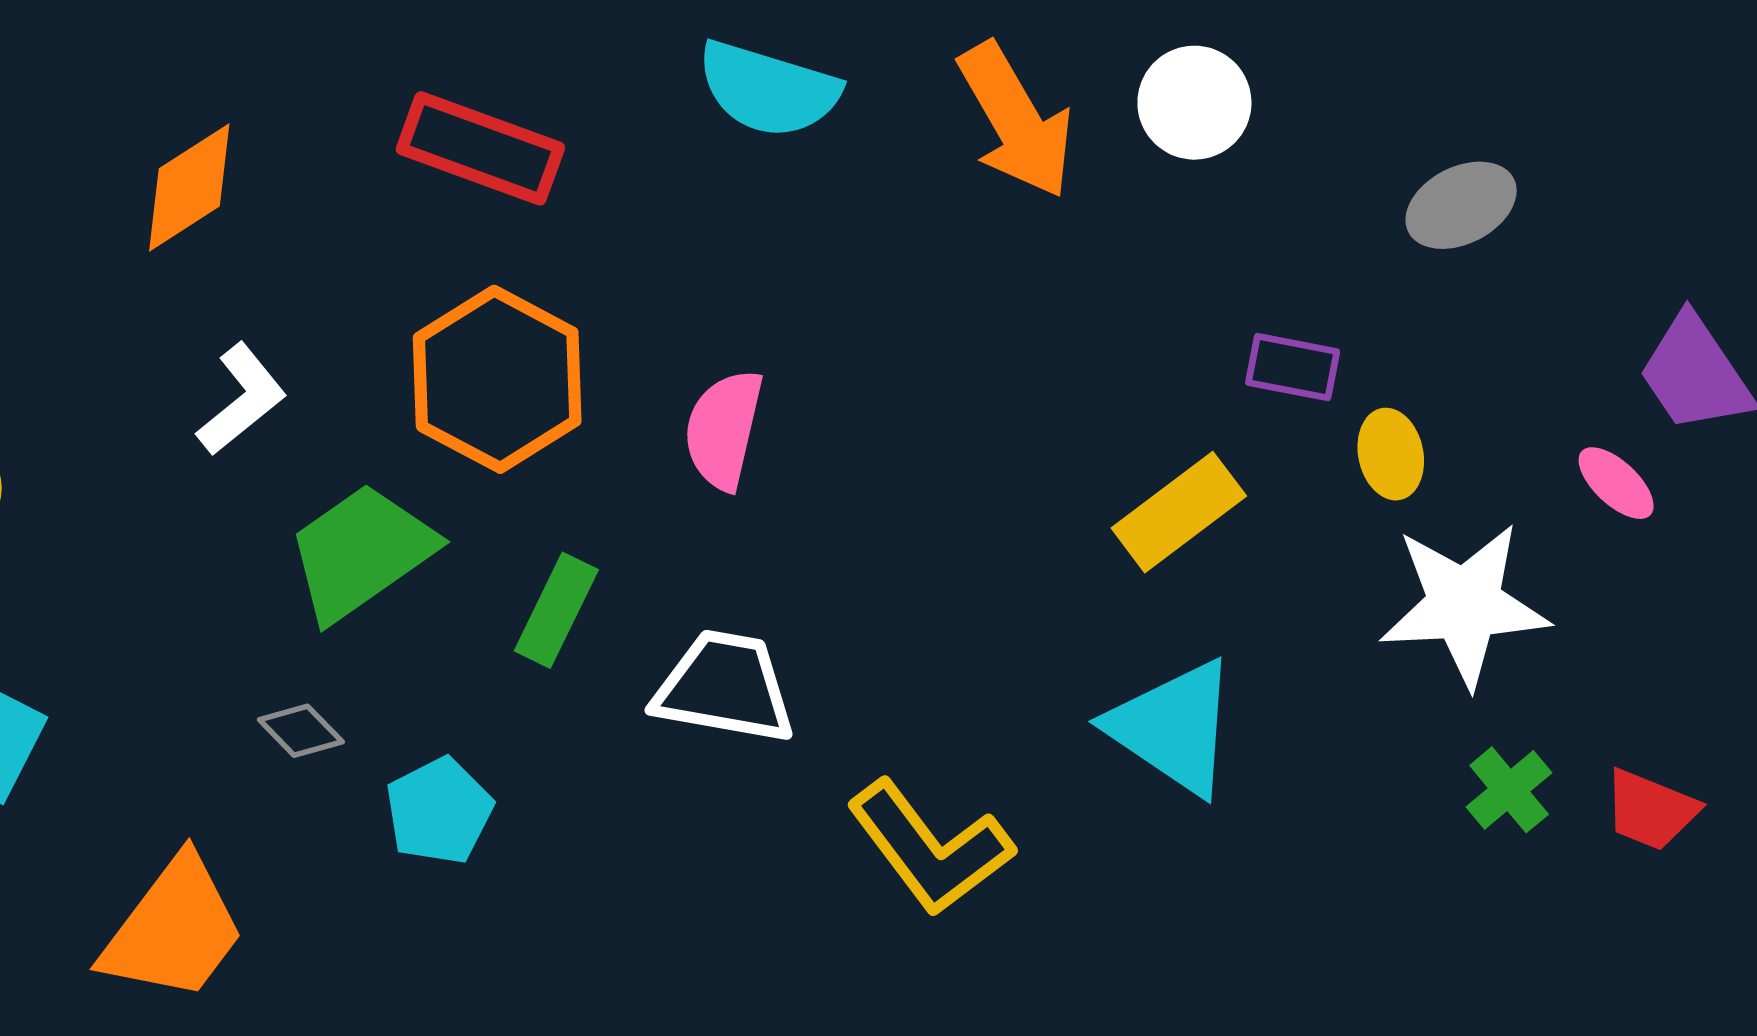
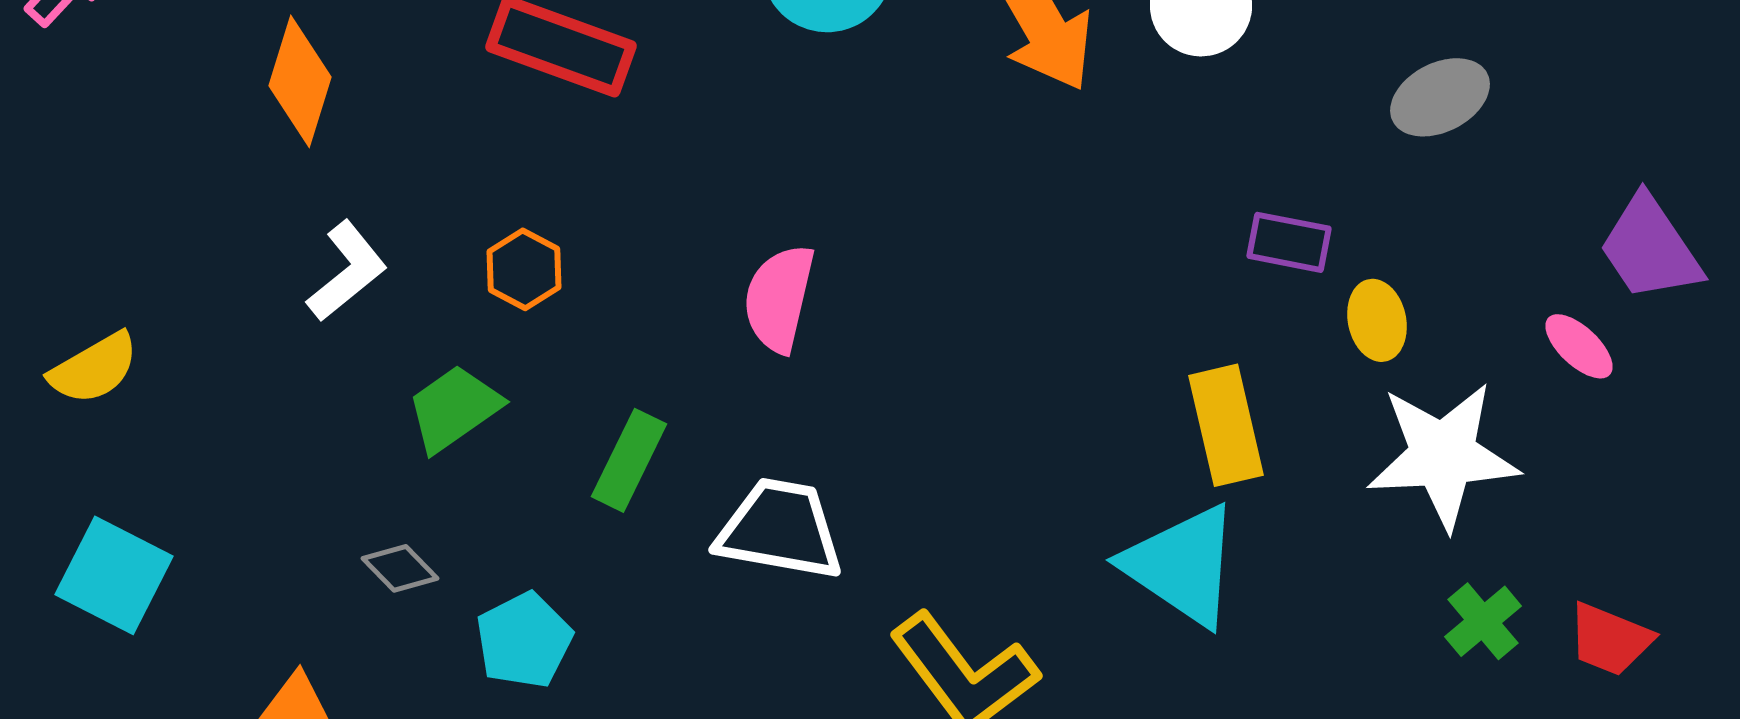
orange diamond: (189, 187) -> (300, 81), turned -40
orange hexagon: (497, 379) -> (524, 269), moved, size x0.5
yellow rectangle: (1179, 512) -> (1226, 425), moved, turned -66
green trapezoid: (361, 552) -> (454, 408), size x0.7

